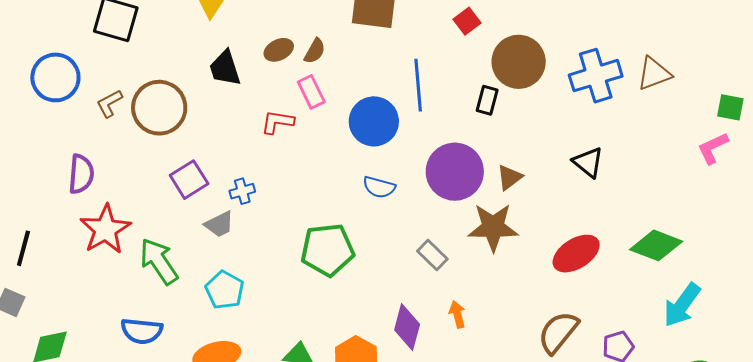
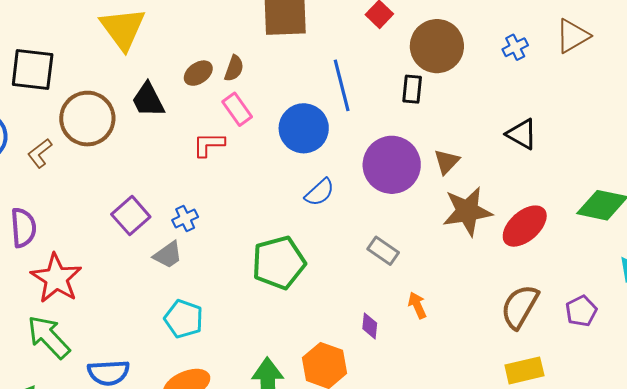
blue cross: (596, 76) -> (515, 47), size x0.5
brown circle: (159, 108) -> (87, 119), moved
blue semicircle: (379, 187) -> (320, 192), turned -48
brown star: (493, 227) -> (467, 211), moved
green arrow: (159, 261) -> (49, 337), moved
purple diamond: (407, 327) -> (370, 326), size x0.6

